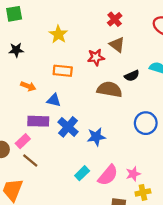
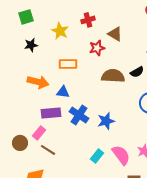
green square: (14, 14) -> (26, 17), moved
red cross: (115, 19) -> (88, 20), moved, turned 32
black star: (16, 50) -> (31, 45), moved
black semicircle: (132, 76) -> (137, 72), moved
orange arrow: (28, 86) -> (38, 82), size x1.5
pink semicircle: (108, 175) -> (121, 155), turned -70

